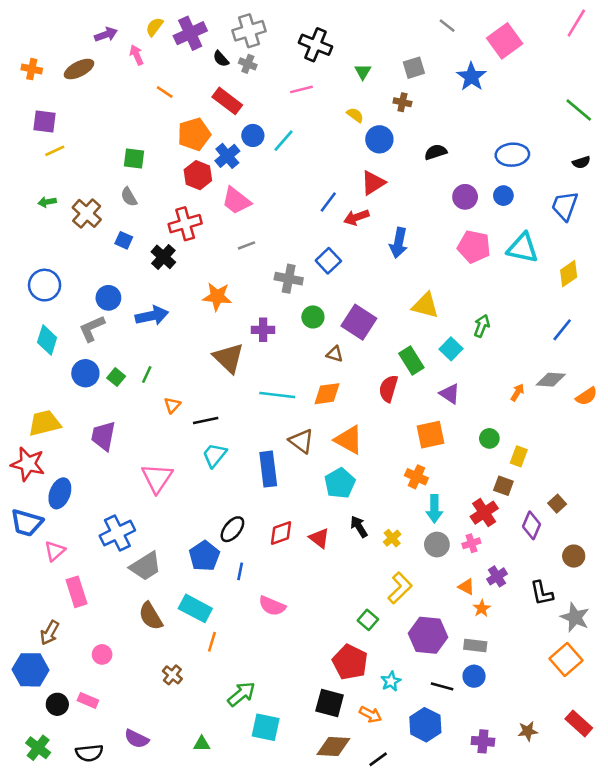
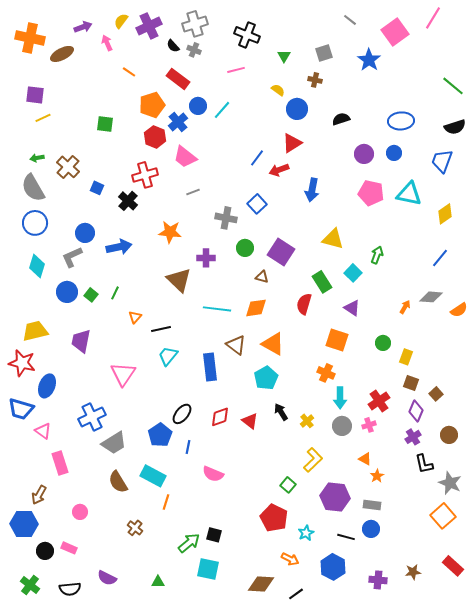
pink line: (576, 23) -> (433, 18), moved
orange cross: (32, 69) -> (30, 38), moved, size x1.8
black semicircle: (581, 162) -> (455, 127), size x1.5
gray semicircle: (129, 197) -> (33, 188), moved, size x1.8
orange square: (431, 435) -> (337, 340), turned 30
brown square: (503, 486) -> (411, 383), moved
pink triangle: (55, 551) -> (43, 431), turned -42
purple cross: (497, 576) -> (413, 437), moved
black square: (330, 703) -> (214, 535), moved, size x0.7

